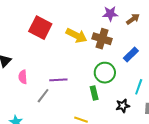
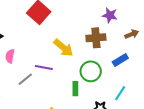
brown arrow: (133, 19) -> (132, 34), moved
yellow arrow: (76, 36) -> (63, 48), moved
brown cross: (102, 39) -> (96, 38), turned -36

